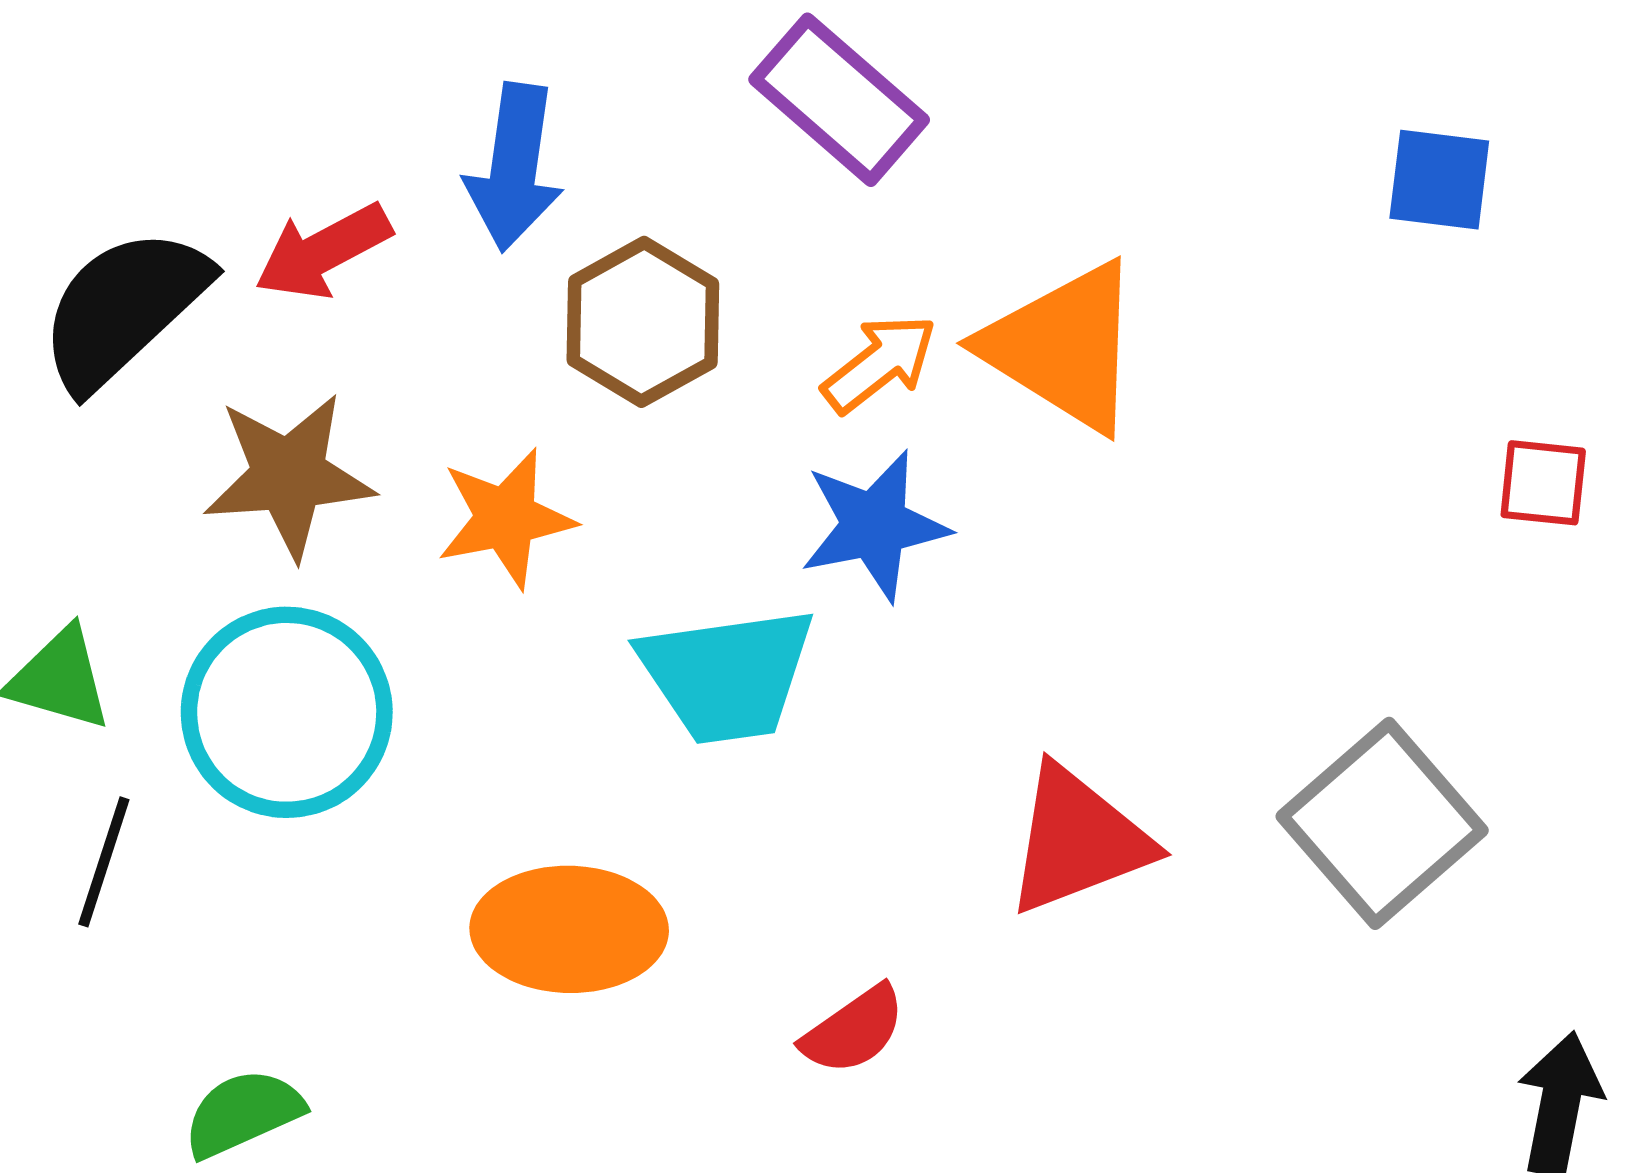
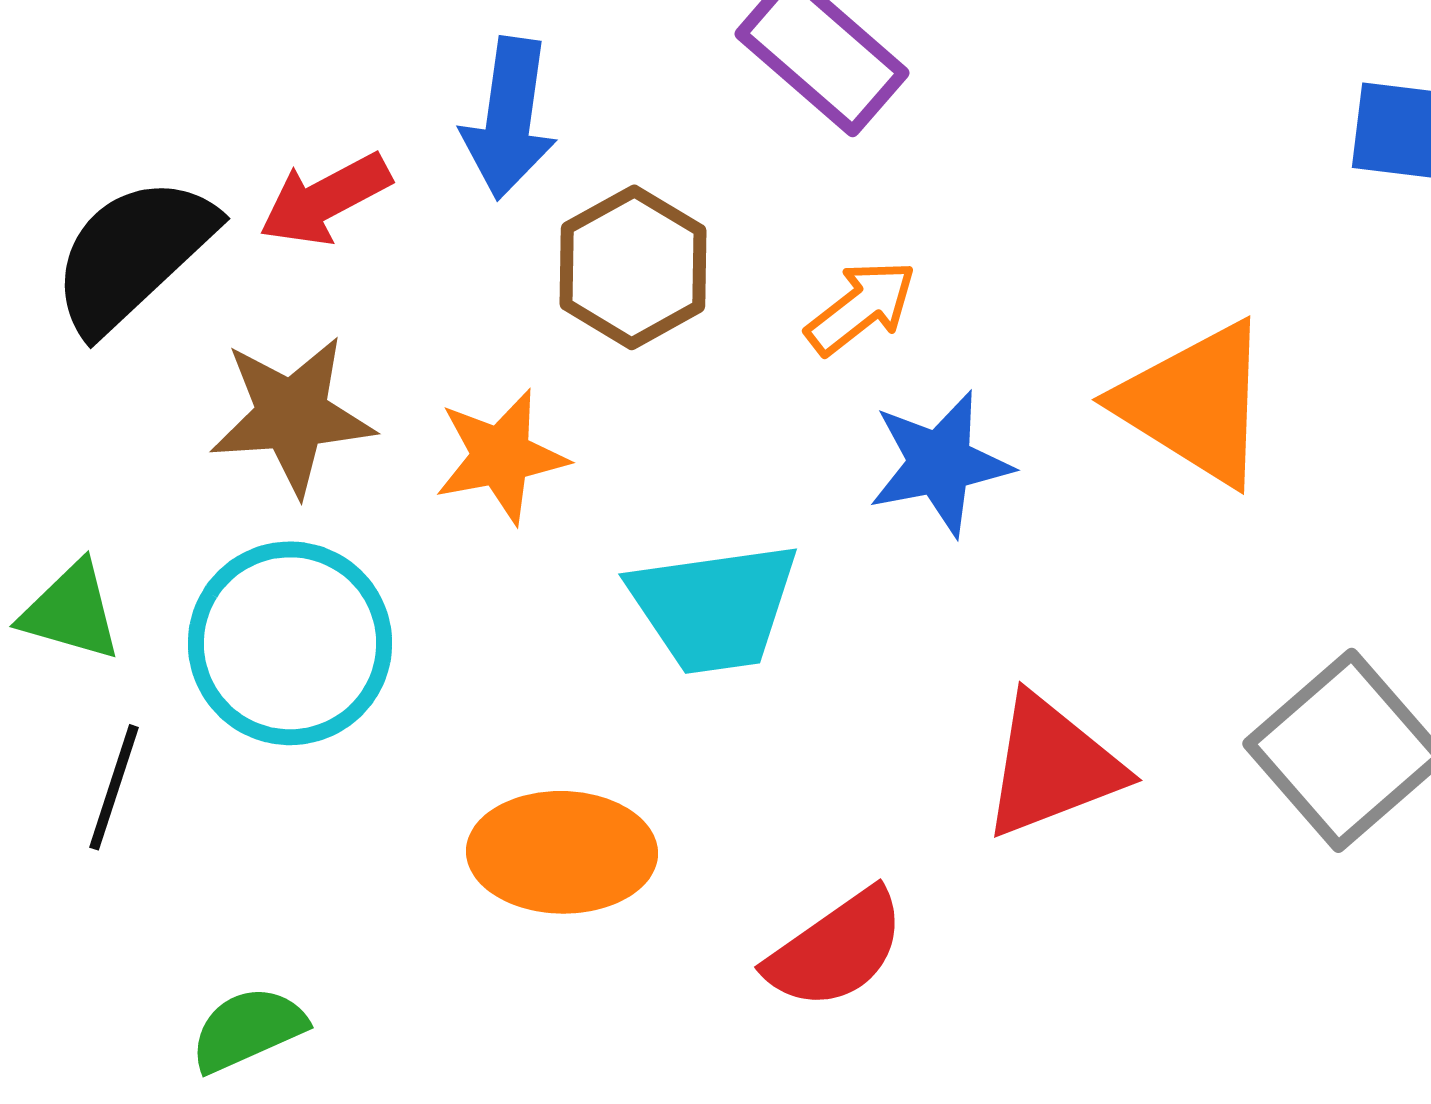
orange triangle: (1063, 347) -> (1195, 403), moved
blue star: (874, 525) -> (940, 463), moved
red semicircle: (854, 1030) -> (836, 949), size x1.4

